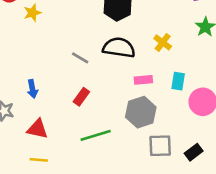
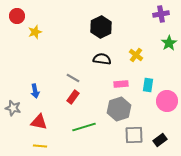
black semicircle: (119, 48) -> (102, 59), size x0.7
gray line: (80, 58) -> (73, 78), moved

